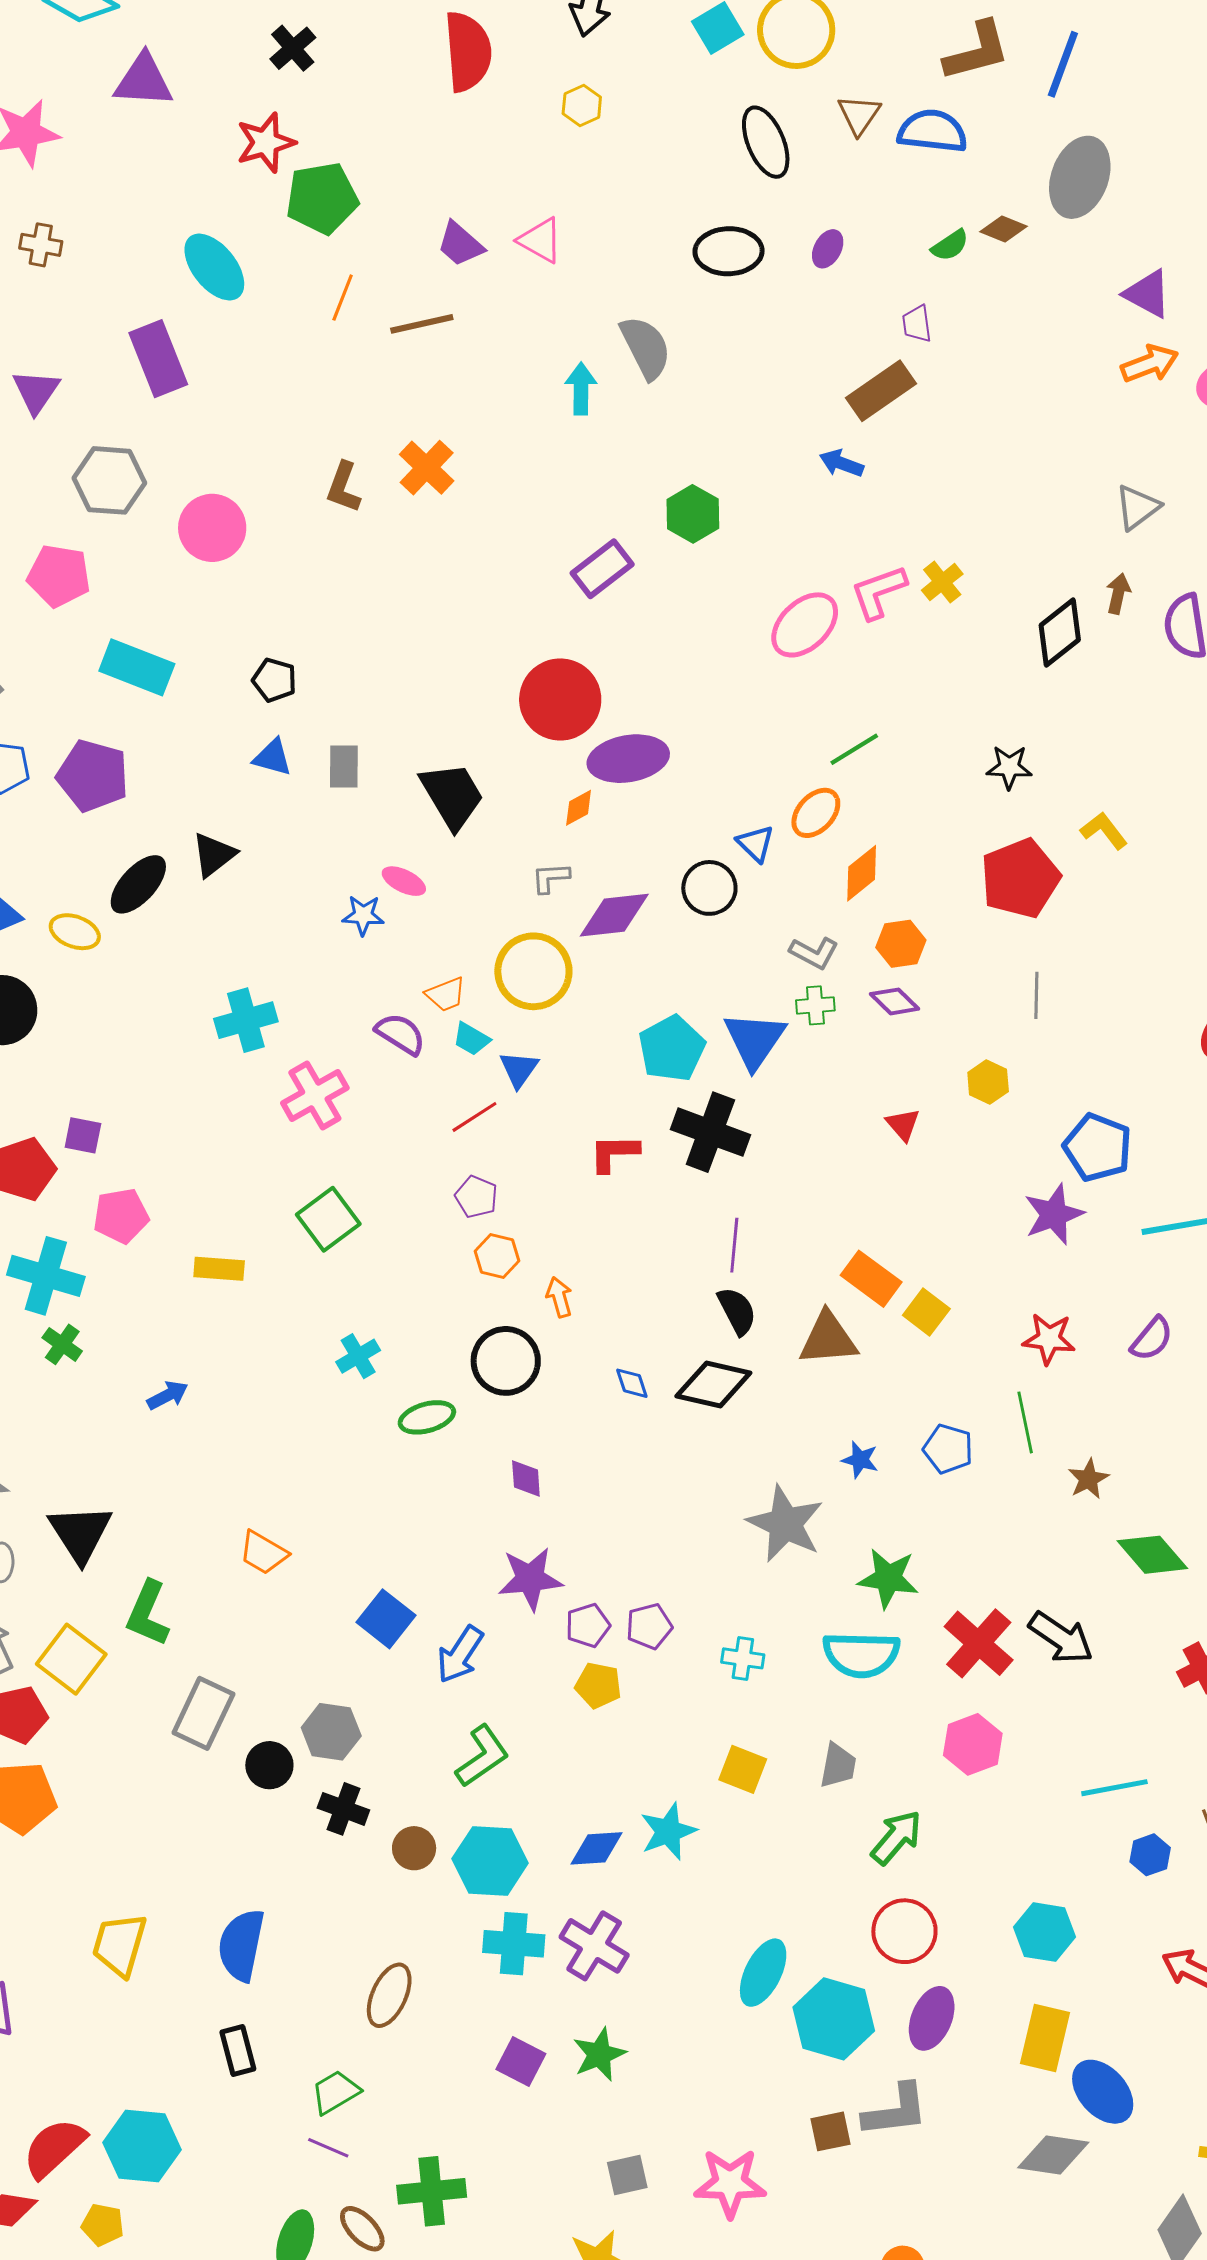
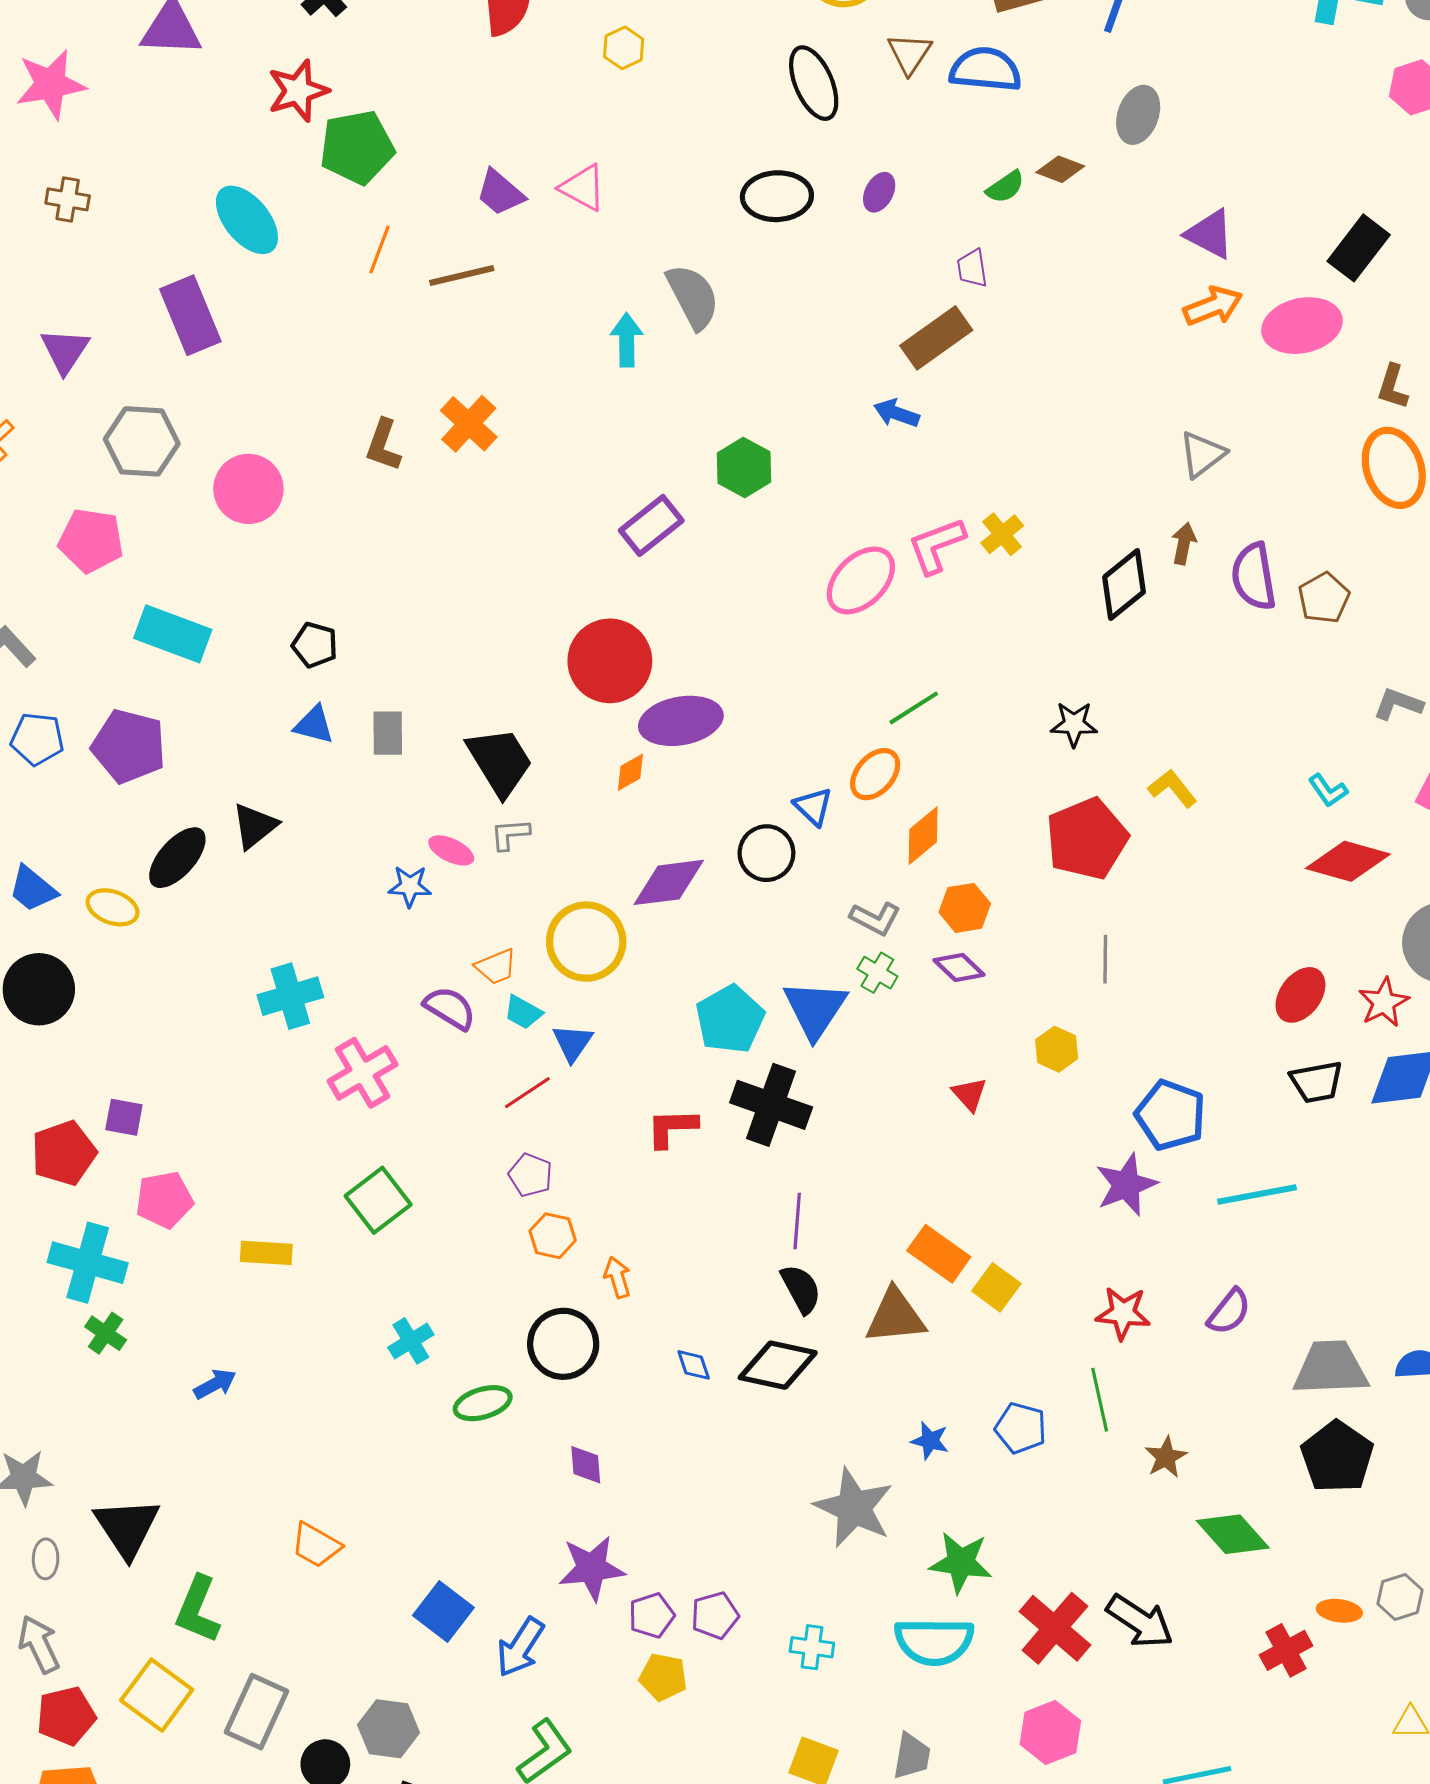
gray ellipse: (1080, 177) -> (1138, 115), size x0.7
gray L-shape: (550, 878) -> (510, 834), moved
green cross: (815, 1005) -> (877, 973), turned 36
yellow square: (71, 1659) -> (157, 1695), moved

